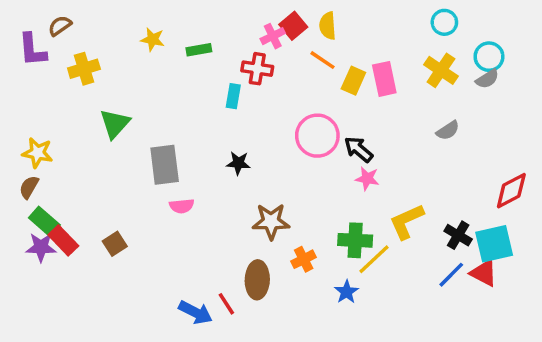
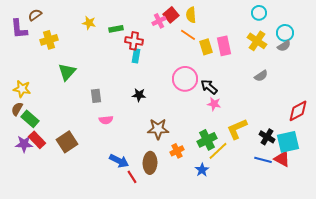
red cross: (257, 69) -> (134, 41), moved
yellow rectangle: (353, 81) -> (206, 47), turned -42
gray rectangle: (165, 165) -> (96, 96), size x0.6
green rectangle: (44, 221) -> (30, 119), moved
green cross: (355, 240) -> (207, 140), turned -30
brown square: (115, 244) -> (67, 142), size x1.5
blue line: (451, 275) -> (263, 160), turned 60
blue arrow: (195, 312) -> (119, 161), moved

